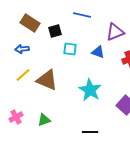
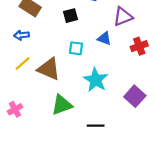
black square: (55, 31) -> (71, 16), moved
cyan square: (70, 49) -> (76, 48), moved
green triangle: (44, 120) -> (62, 105), moved, size x1.5

